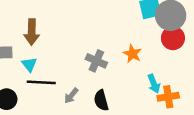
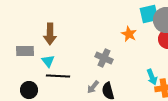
orange star: (132, 54) -> (129, 34), moved
gray arrow: (71, 96) -> (93, 87), moved

